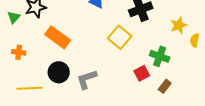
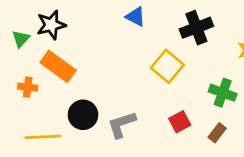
orange rectangle: (58, 37) -> (58, 66), moved
red square: (142, 73) -> (180, 122), moved
brown rectangle: (165, 86) -> (217, 133), moved

